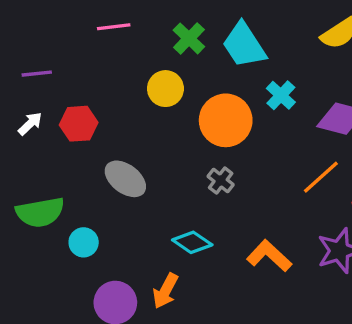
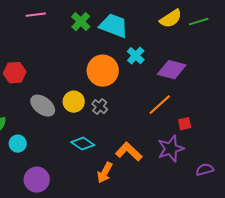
cyan trapezoid: (244, 45) -> (114, 26), turned 144
yellow circle: (165, 89) -> (74, 102), moved
orange arrow: (165, 291) -> (105, 173), moved

